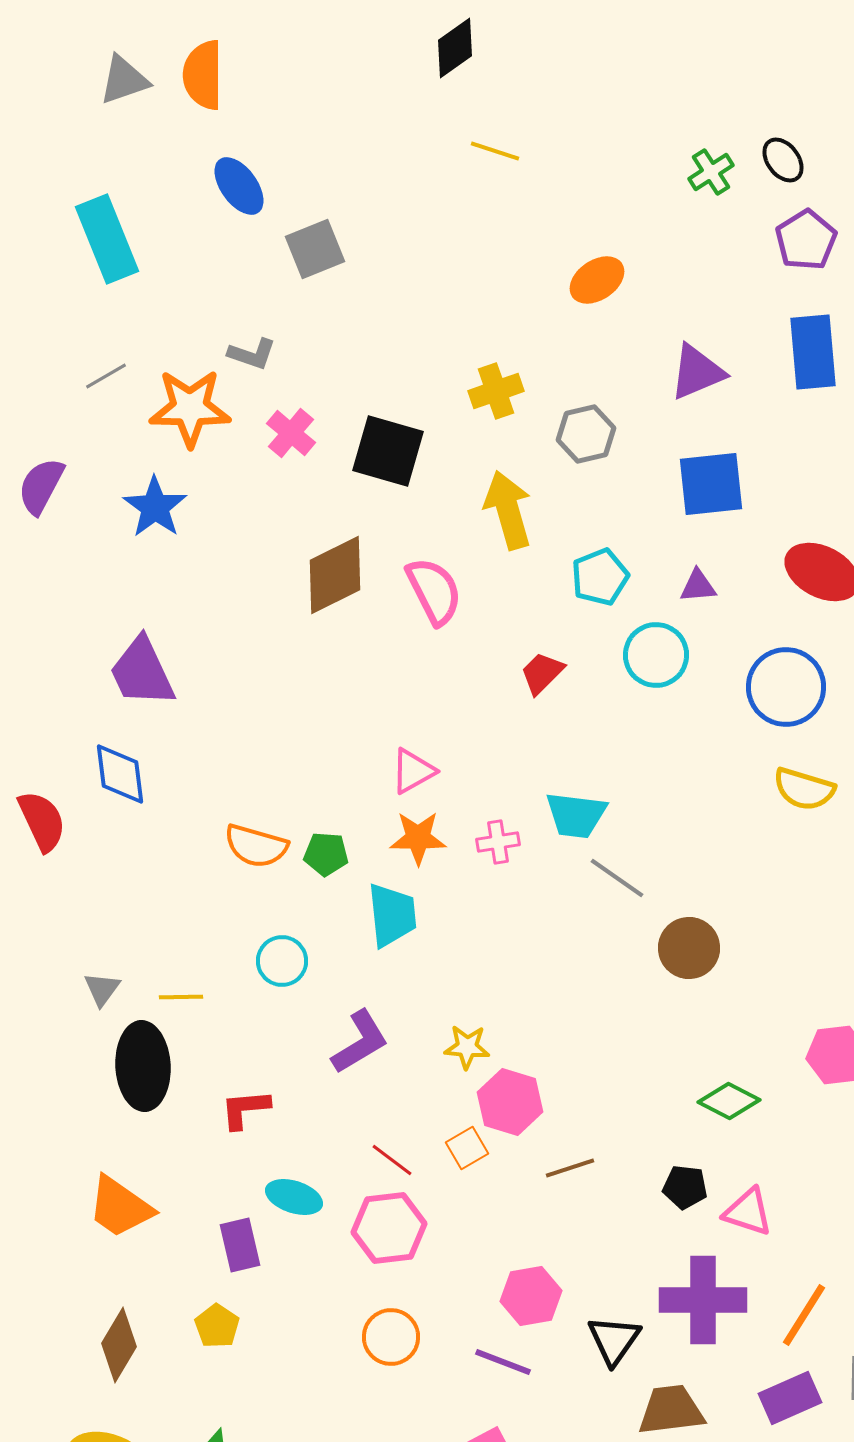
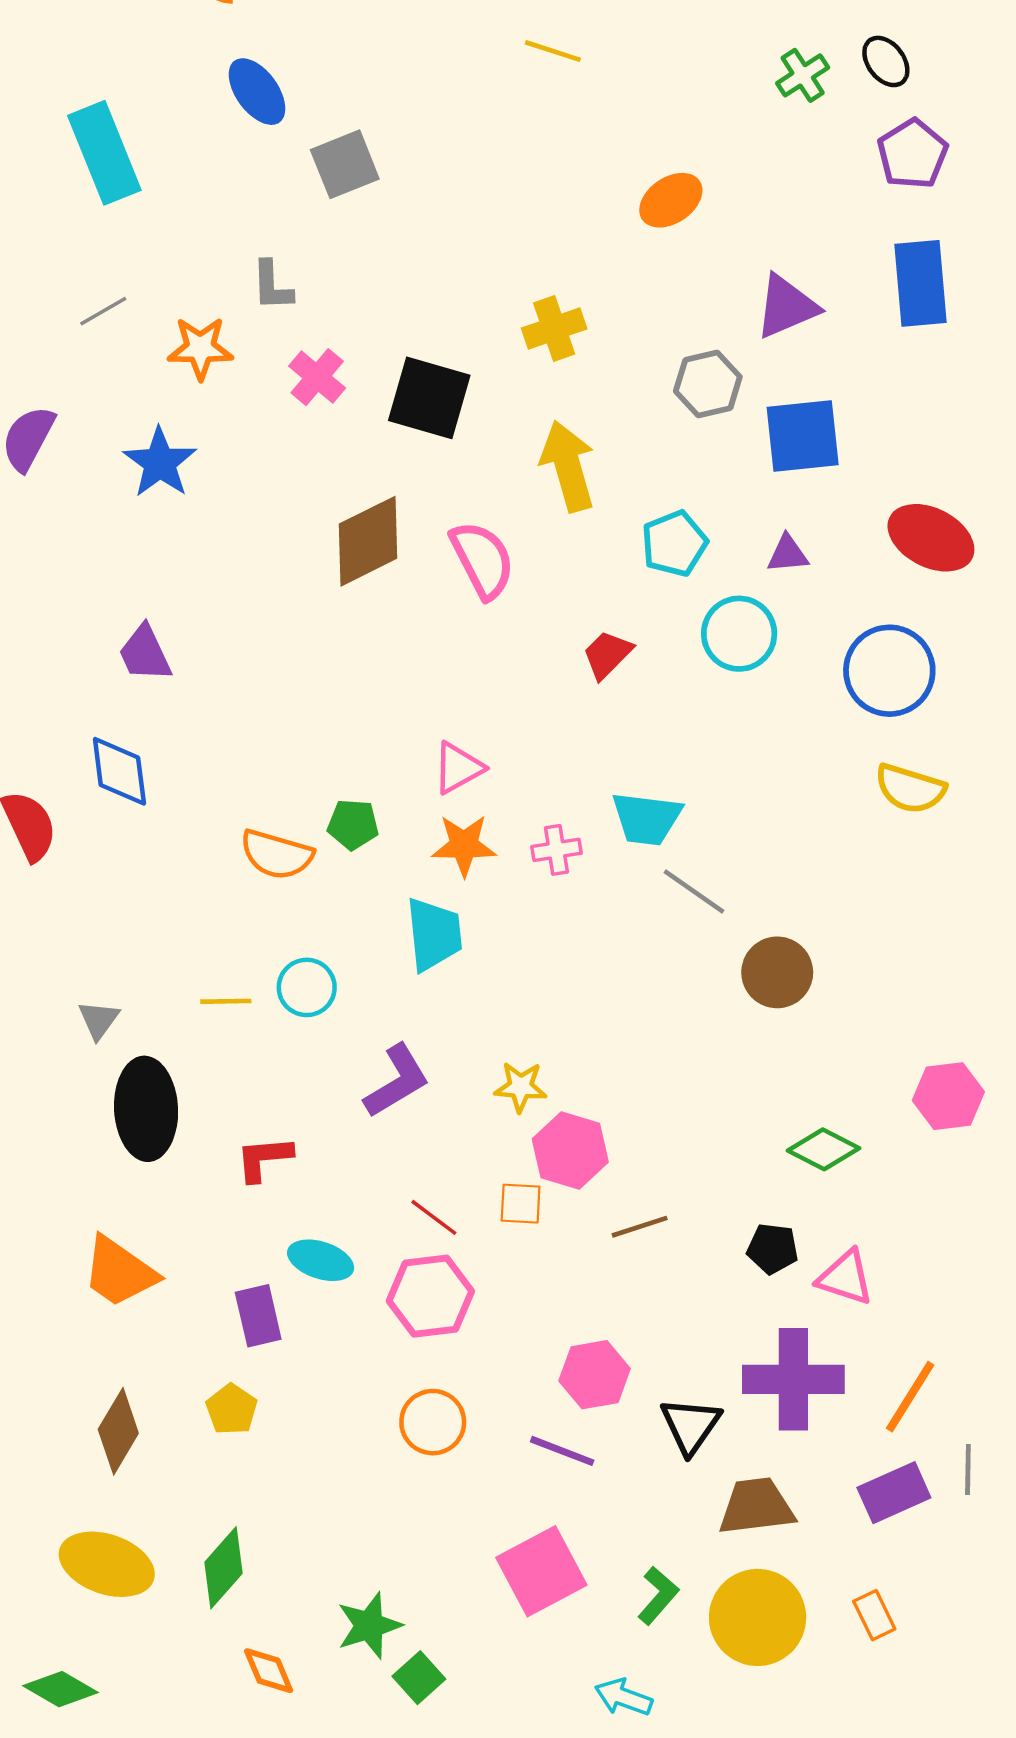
gray L-shape: (252, 354) -> (272, 286), turned 69
orange star: (190, 408) -> (200, 348), size x0.7
gray hexagon: (586, 434) -> (708, 384), moved
purple trapezoid: (142, 672) -> (145, 653), size x0.7
green pentagon: (326, 854) -> (353, 824), moved
yellow line: (181, 997) -> (226, 1001), moved
orange square: (467, 1148) -> (521, 1204), turned 33

